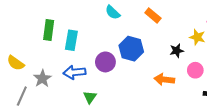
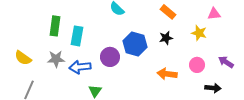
orange rectangle: (153, 15) -> (168, 12), moved
black star: (177, 51) -> (166, 38), moved
gray star: (42, 78) -> (56, 59), moved, turned 30

